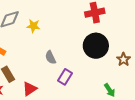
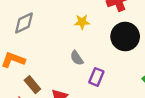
yellow star: (33, 26) -> (82, 22), moved

